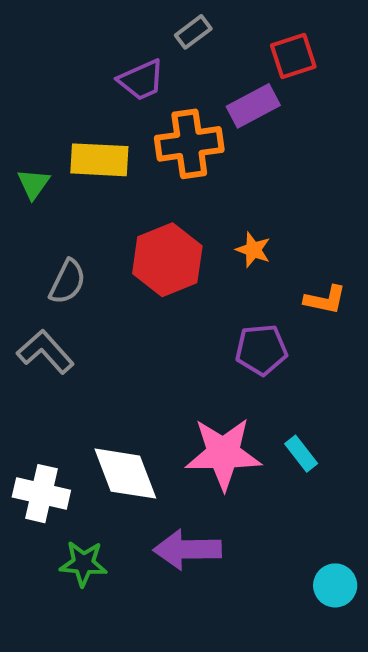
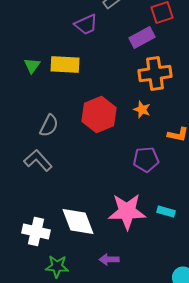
orange cross: (189, 144) -> (155, 74), moved
green triangle: (33, 184) -> (32, 66), moved
cyan rectangle: (301, 454) -> (166, 212), turned -36
purple arrow: (187, 549) -> (109, 260), size x0.6

